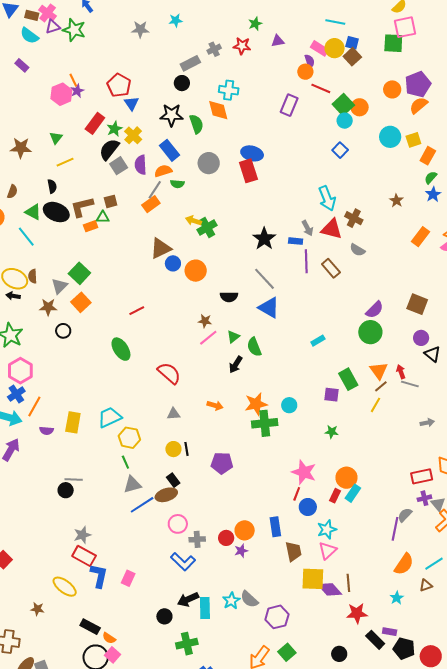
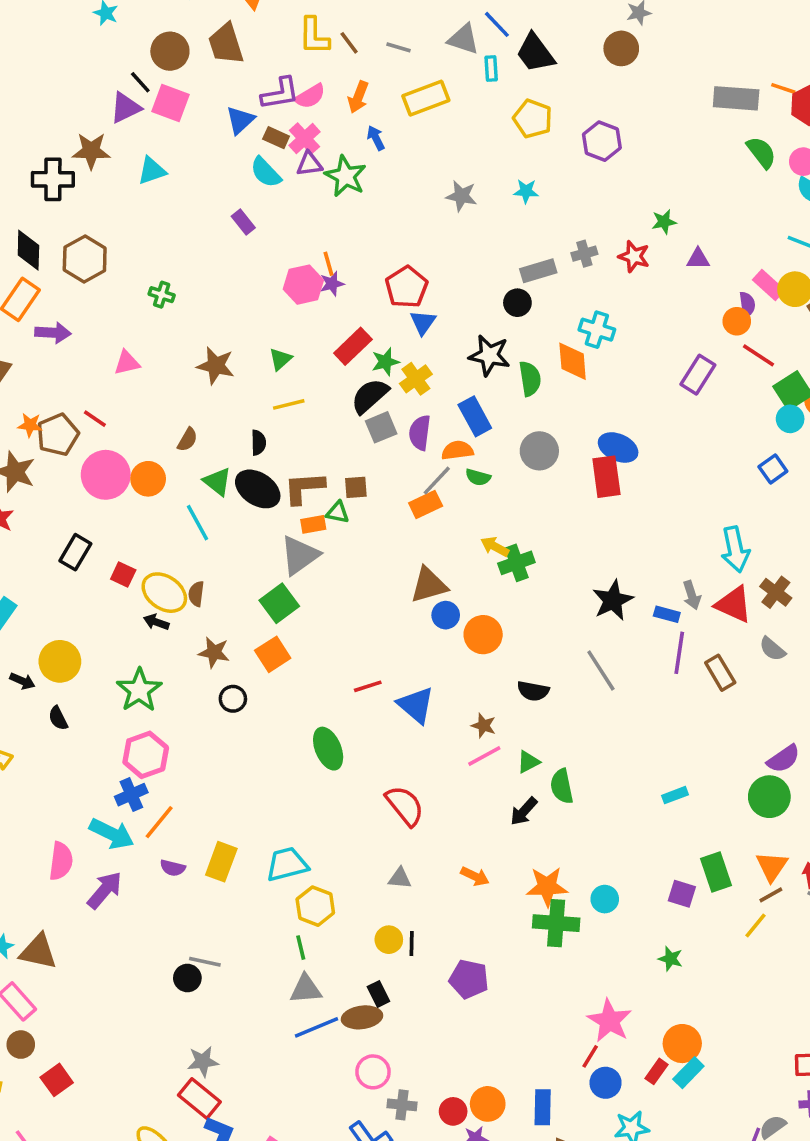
gray triangle: (59, 286) -> (300, 555), moved, size x1.4
blue triangle: (269, 308) -> (416, 705), moved

